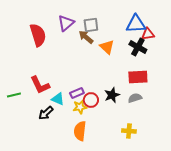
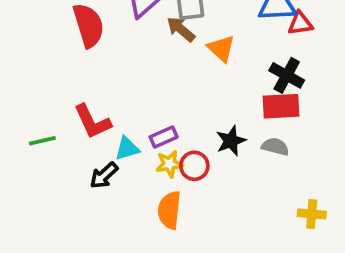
black cross: (138, 47) -> (287, 75), moved
gray semicircle: (135, 98) -> (275, 147), turned 32
cyan triangle: (58, 99) -> (127, 148), turned -40
red circle: (91, 100) -> (194, 166), moved
yellow cross: (129, 131) -> (312, 214), moved

